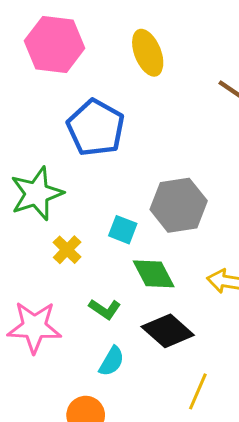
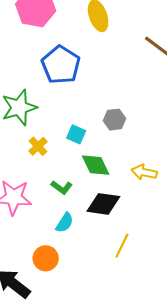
gray hexagon: (179, 205) -> (114, 120), size x0.6
black diamond: (168, 331) -> (103, 204), turned -36

